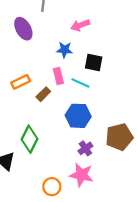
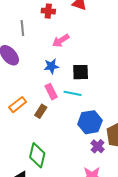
blue hexagon: (78, 116) -> (90, 122), moved
purple cross: (85, 148) -> (98, 146), moved

